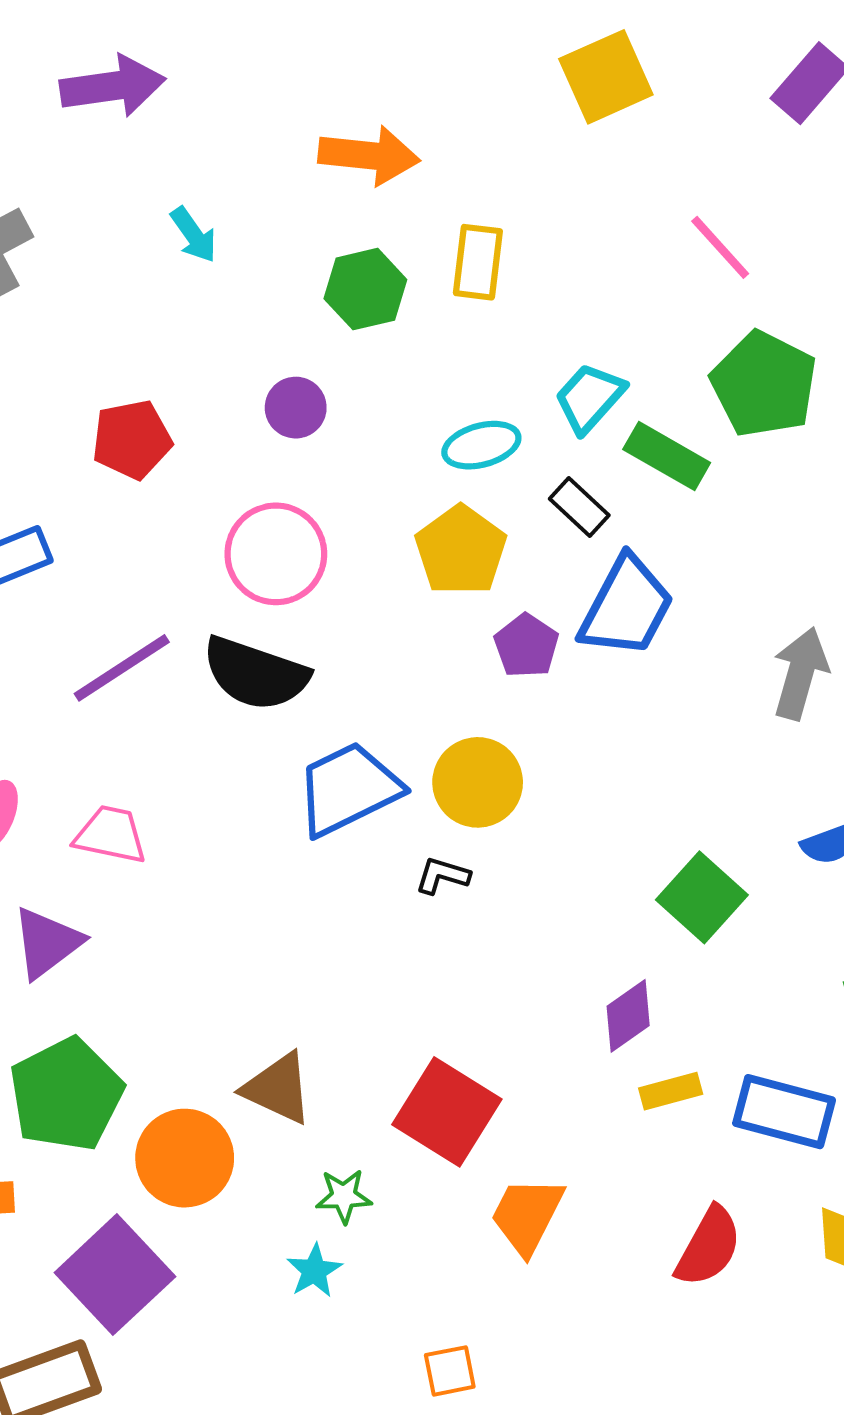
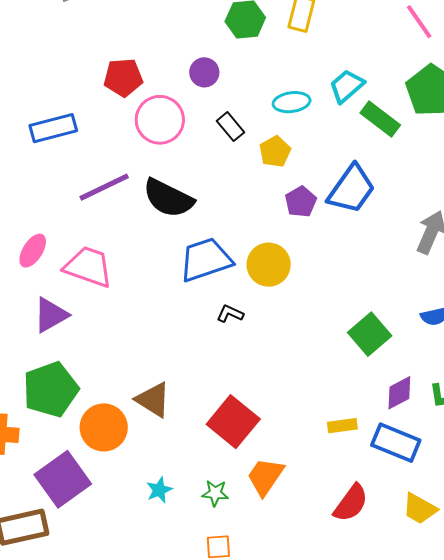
black rectangle: (579, 507) -> (231, 127), moved
yellow pentagon: (461, 550) -> (275, 152), size x0.7
pink circle: (276, 554) -> (160, 120), moved
pink trapezoid: (111, 835) -> (88, 267), size x1.4
black L-shape: (442, 876) -> (230, 314), moved
purple diamond: (628, 1016) -> (399, 393), moved
green star: (344, 1196) -> (215, 493), moved

